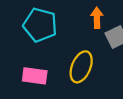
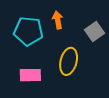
orange arrow: (97, 18) -> (58, 20), moved

